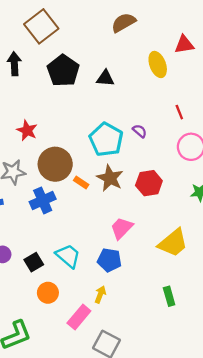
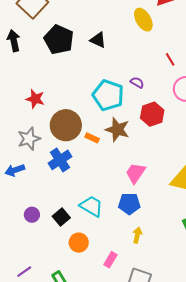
black triangle: (105, 78) -> (98, 40), turned 30
red hexagon: (149, 183) -> (152, 114), moved
yellow arrow: (100, 294) -> (137, 235), moved
pink rectangle: (79, 317) -> (110, 260), size x0.7

